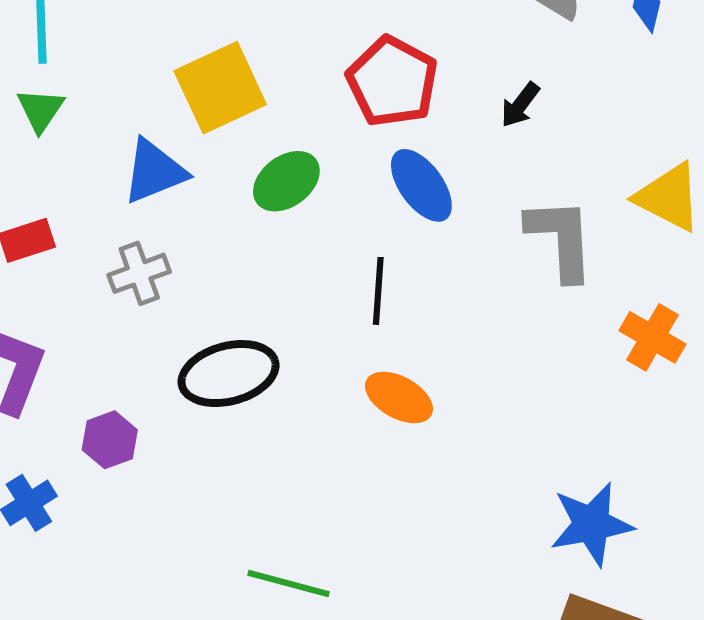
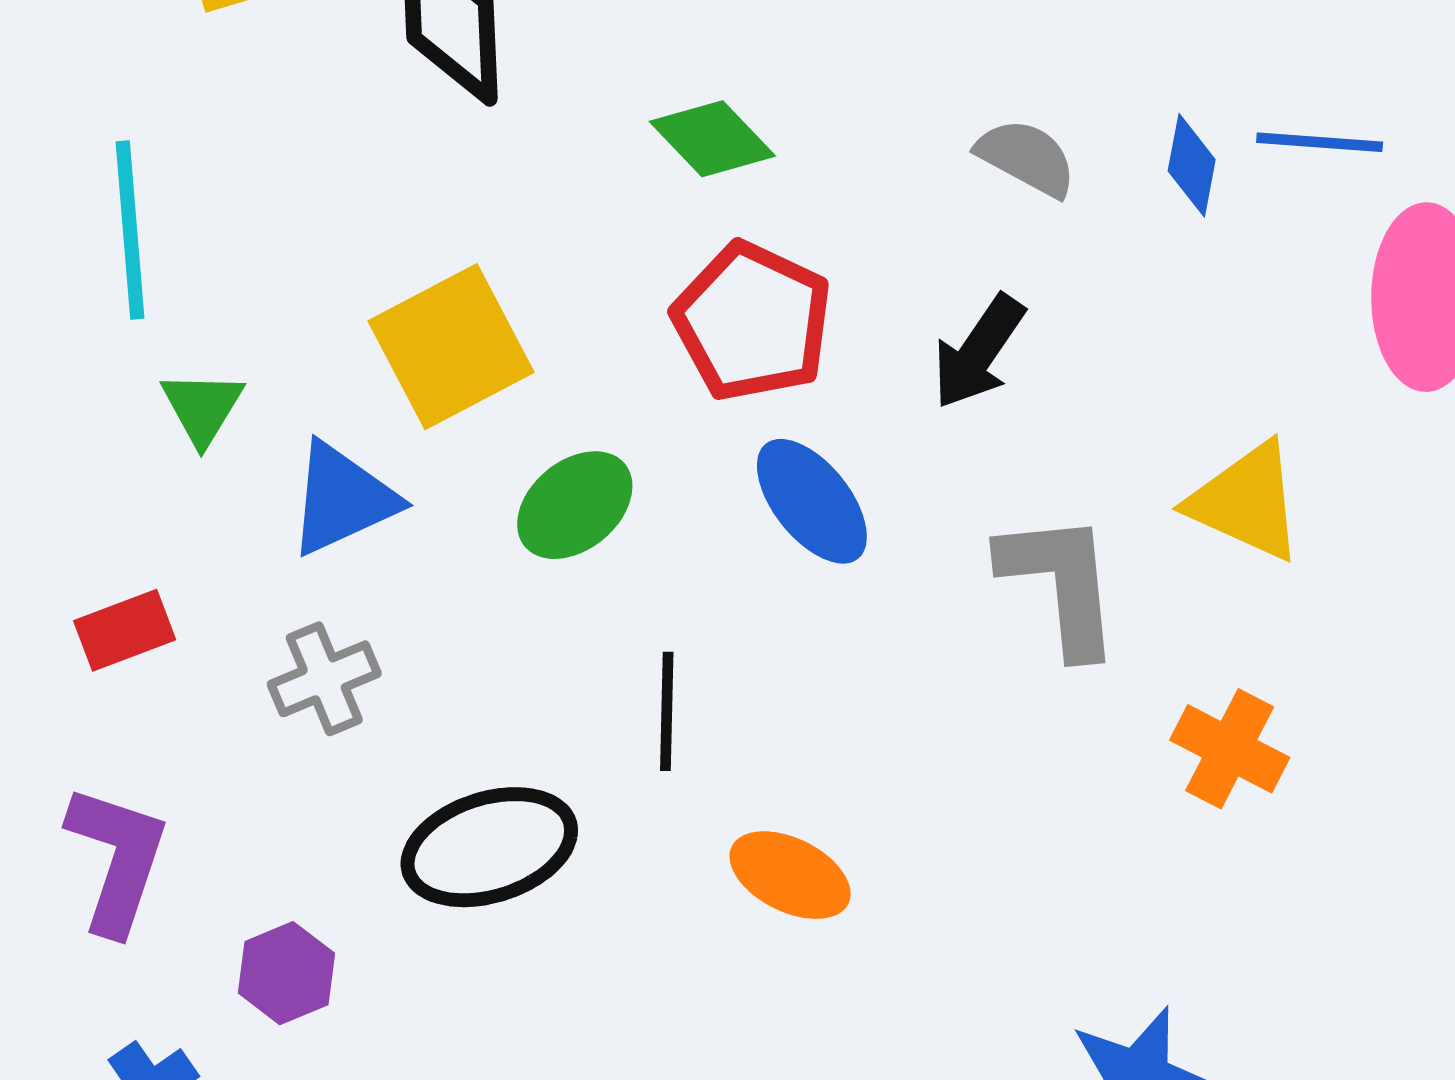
black arrow: (520, 105) -> (979, 352), size x1.4
green triangle: (41, 110) -> (202, 407), moved
black line: (378, 291) -> (667, 711), moved

